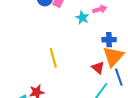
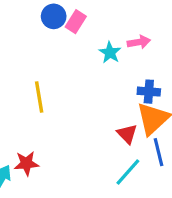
yellow line: (53, 58) -> (39, 97), moved

